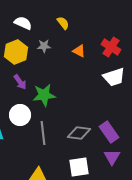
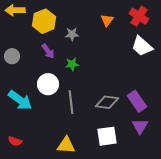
gray star: (44, 46) -> (72, 34), moved
orange triangle: (79, 51) -> (107, 20), turned 40
white trapezoid: (114, 77) -> (142, 46), turned 60
green star: (44, 95) -> (72, 64), size x0.6

